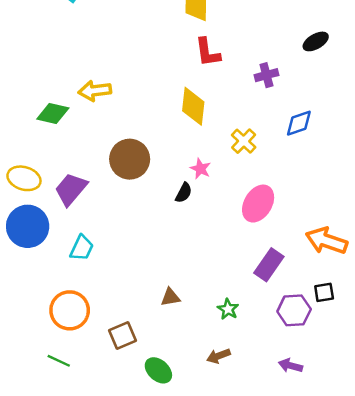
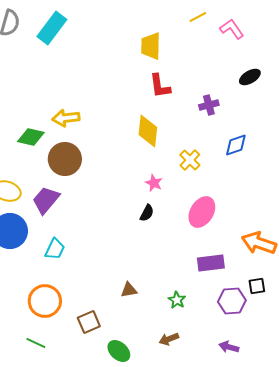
brown circle: (130, 159) -> (65, 159), moved
black semicircle: (184, 193) -> (147, 213), moved
purple rectangle: (269, 265) -> (211, 263), turned 48

